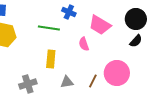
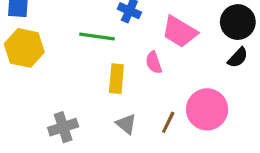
yellow rectangle: (51, 59) -> (116, 79), moved
gray triangle: (67, 82) -> (126, 124), turned 48

